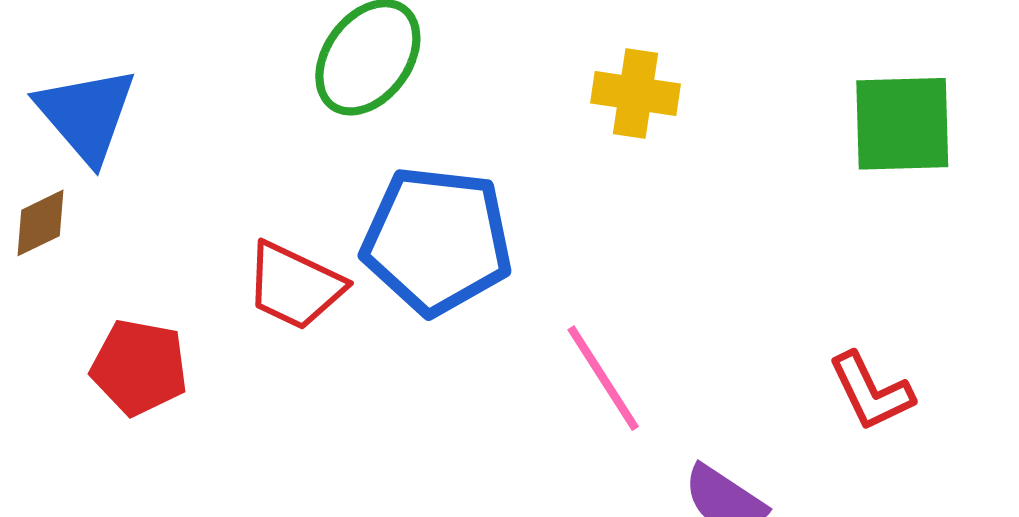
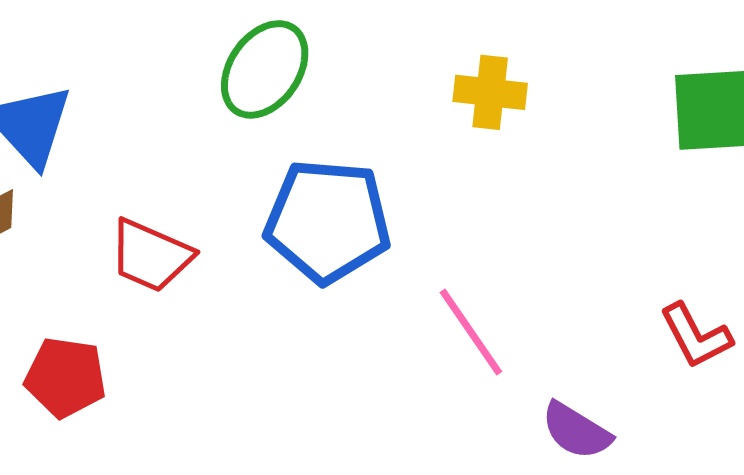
red trapezoid: (295, 286) -> (151, 256), moved
red pentagon: (139, 367) -> (66, 377), moved

